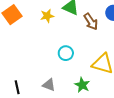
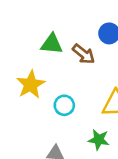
yellow star: (47, 16) -> (31, 85), moved, size x1.5

